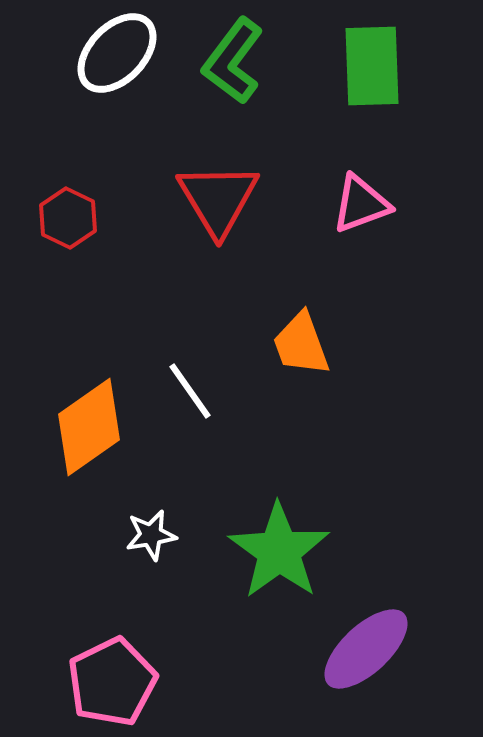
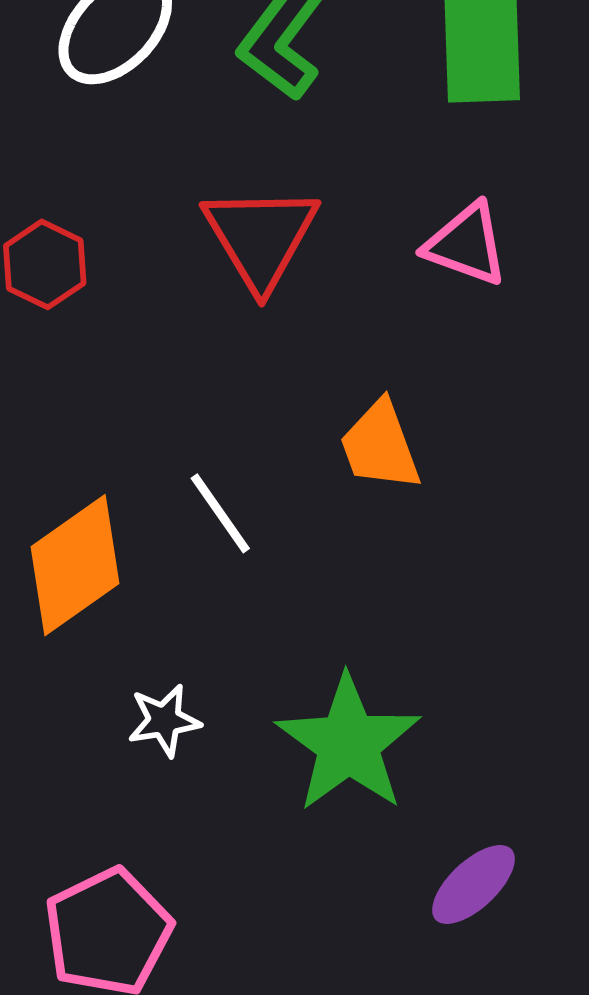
pink triangle: (361, 204) -> (466, 244), turned 40
purple ellipse: (366, 649) -> (473, 885), size x0.7

